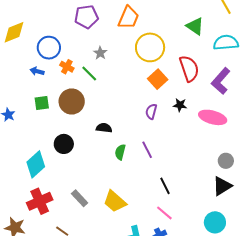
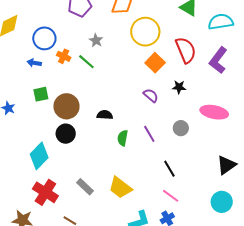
brown circle: (72, 102) -> (66, 106), moved
purple semicircle: (151, 111) -> (151, 95), turned 119
pink ellipse: (213, 117) -> (214, 112), moved
gray circle: (226, 161) -> (181, 128), moved
red cross: (40, 201) -> (45, 192), turned -30

